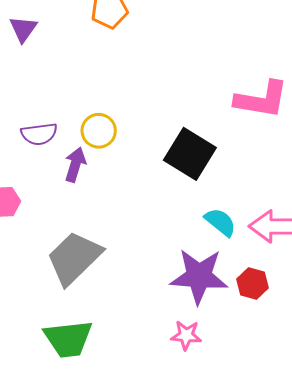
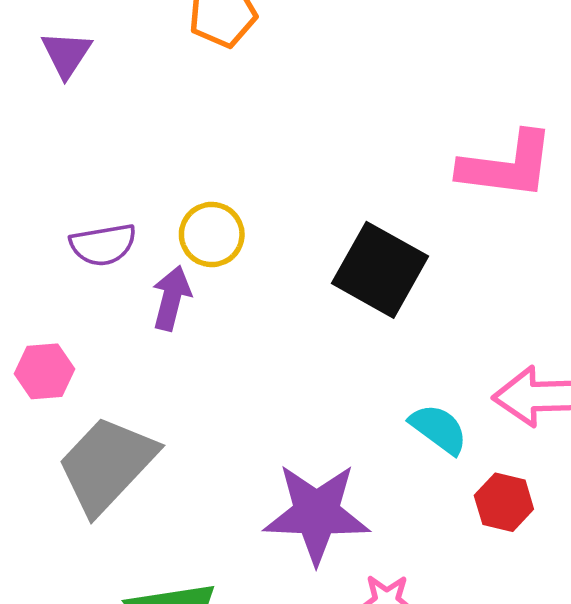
cyan semicircle: (220, 222) -> (439, 429), moved
gray trapezoid: (74, 258) -> (107, 465), moved
purple star: (199, 276) -> (317, 513), moved

